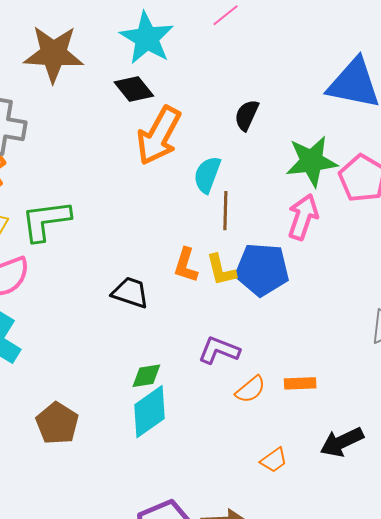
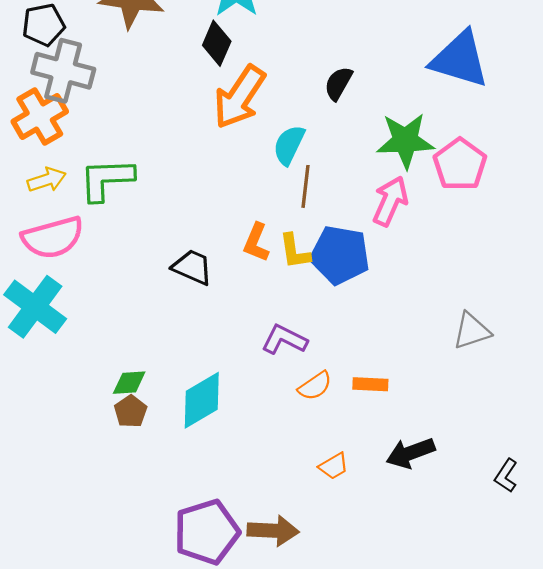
black diamond: (134, 89) -> (217, 43), turned 57
green diamond: (146, 376) -> (129, 383), moved
brown pentagon: (57, 423) -> (131, 411), moved, size x0.7

